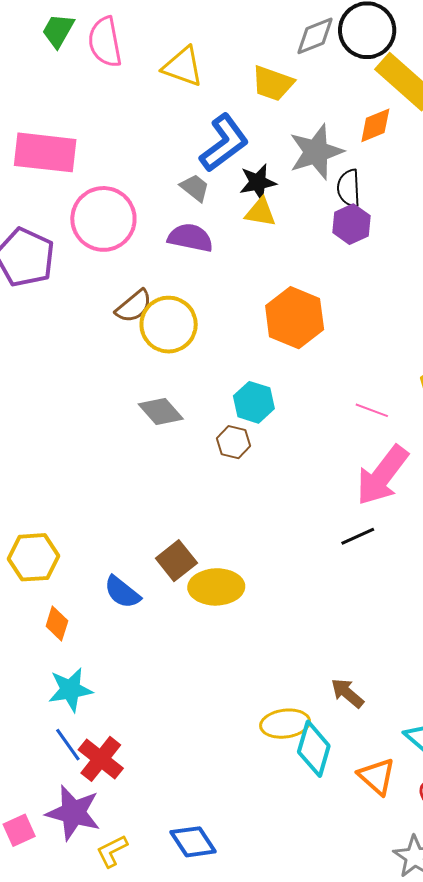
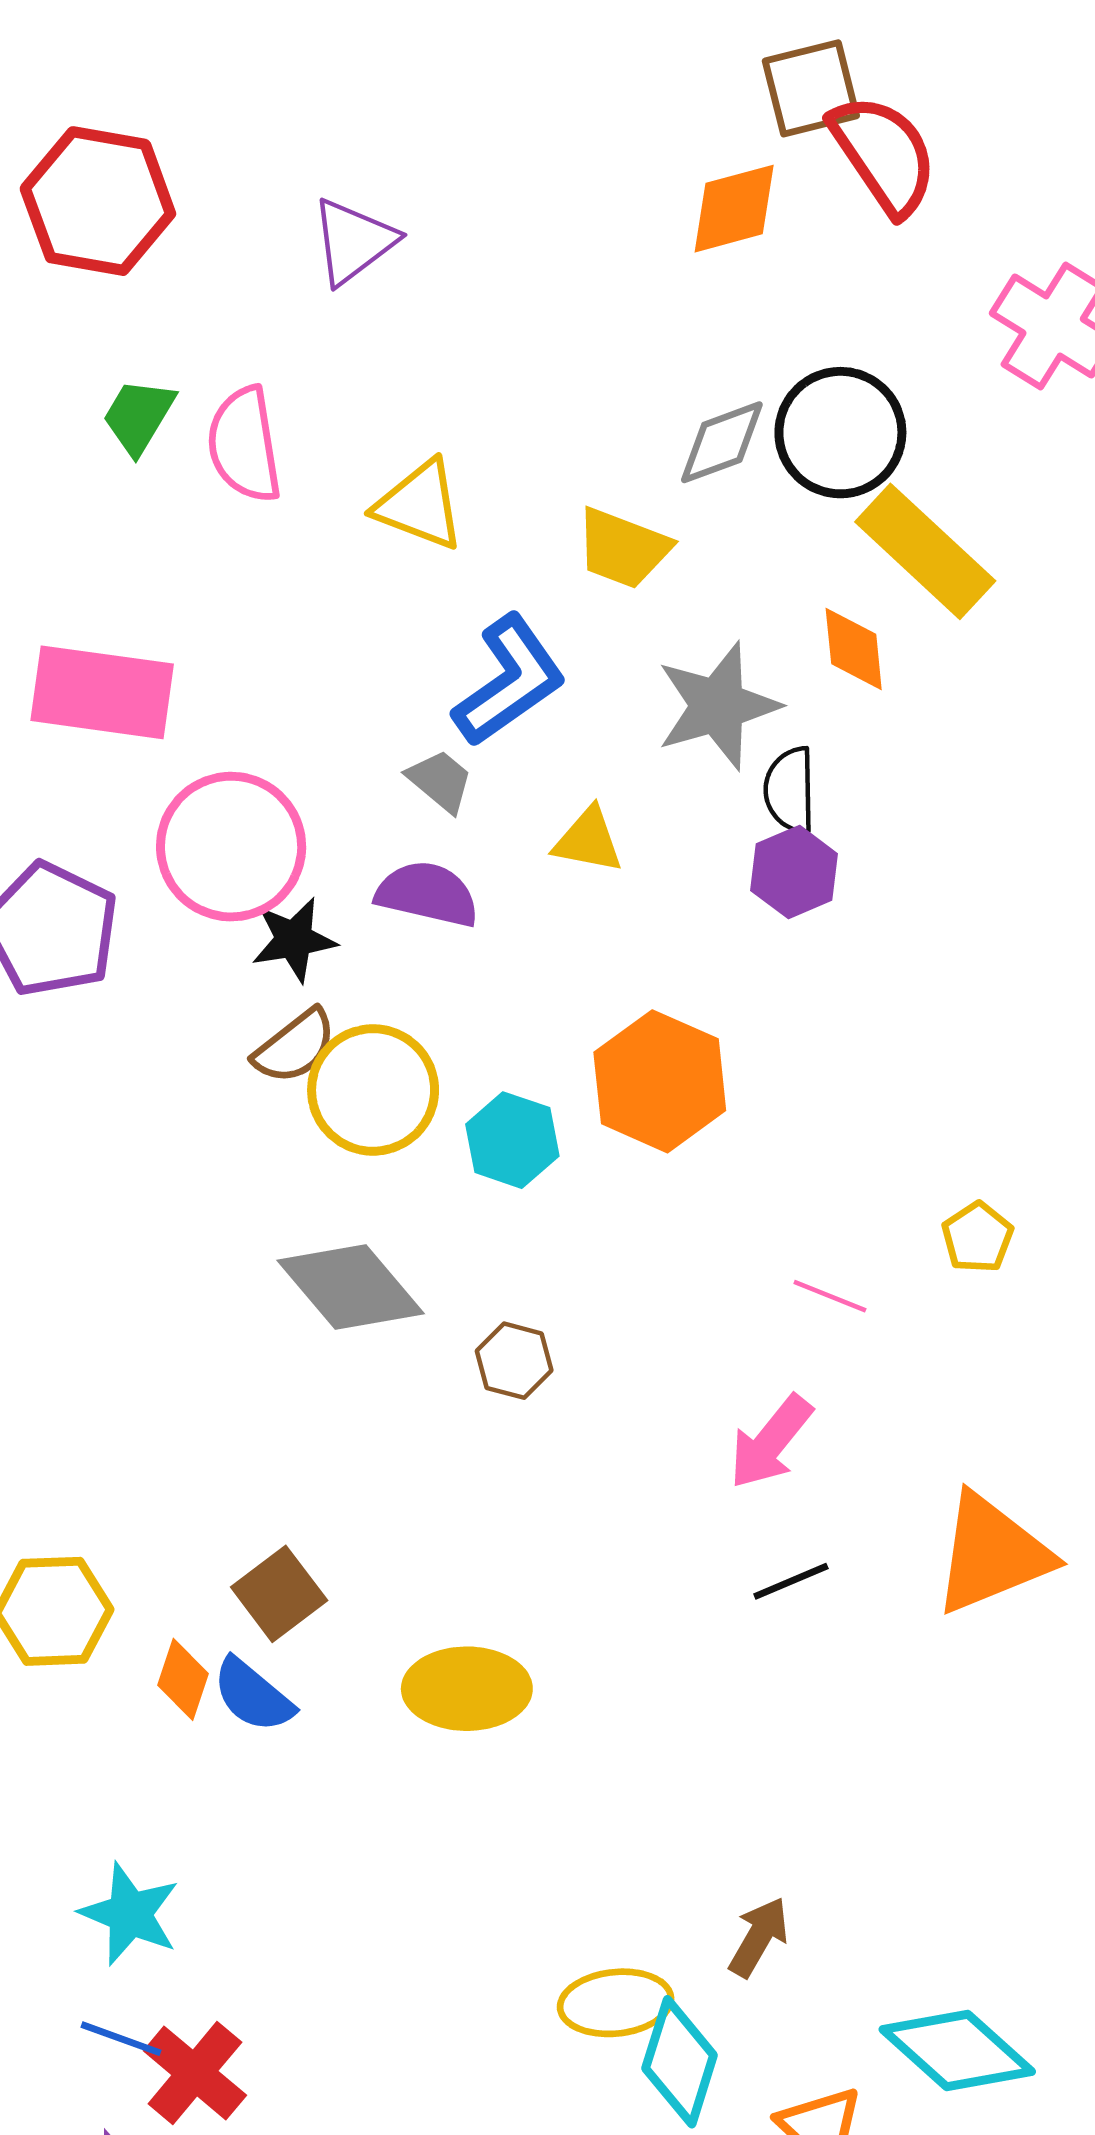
orange diamond: (375, 125) -> (854, 649), turned -75
black star: (258, 182) -> (294, 940), moved
cyan hexagon: (254, 402) -> (512, 1140), moved
gray diamond: (161, 411) -> (351, 1287), size x1.4
pink arrow: (382, 475) -> (771, 1442), moved, size x0.7
brown square: (176, 561) -> (279, 1594), moved
orange diamond: (57, 624) -> (183, 1679), moved
cyan star: (70, 690) -> (130, 1914), turned 30
brown arrow: (347, 693) -> (759, 1937), turned 78
blue line: (68, 745) -> (121, 2039), turned -36

